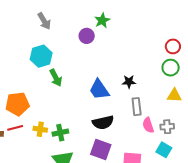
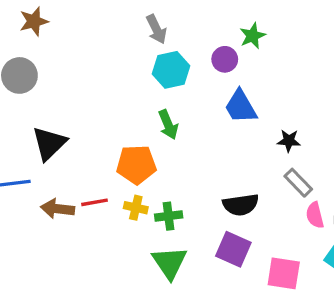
cyan hexagon: (41, 56) -> (171, 70), moved
blue trapezoid: (99, 90) -> (241, 107), moved
orange pentagon: (17, 104) -> (136, 165), moved
gray rectangle: (137, 107) -> (298, 183), turned -42

